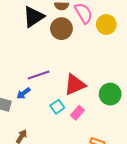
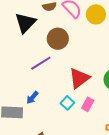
brown circle: (61, 29) -> (58, 39), moved
purple line: (39, 75) -> (41, 63), moved

